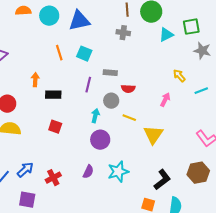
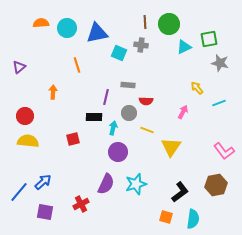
cyan square: (84, 54) -> (119, 53), moved
black rectangle: (53, 95) -> (94, 117), moved
red square: (55, 127) -> (73, 139), turned -32
purple semicircle: (88, 172) -> (106, 184), size x1.5
red cross: (53, 178) -> (81, 204), moved

